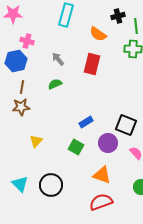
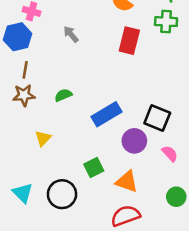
red rectangle: (92, 64) -> (129, 41), moved
green semicircle: (55, 84) -> (63, 95), moved
blue rectangle: (86, 122) -> (106, 114), size x1.6
green square: (76, 147) -> (94, 168), moved, turned 35

